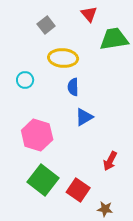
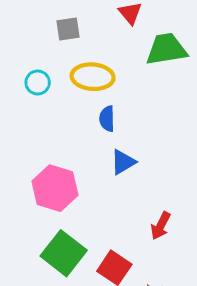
gray square: (46, 25) -> (68, 29), turned 30
cyan circle: (25, 80) -> (38, 82), moved

